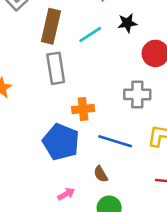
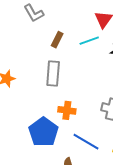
brown rectangle: (51, 26) -> (57, 40), size x0.6
cyan line: (90, 35) -> (89, 41), moved

